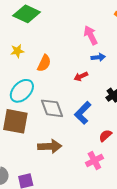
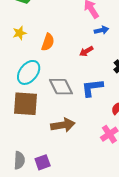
blue L-shape: (83, 113) -> (92, 88), turned 45

